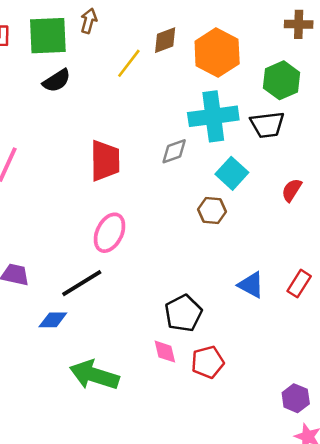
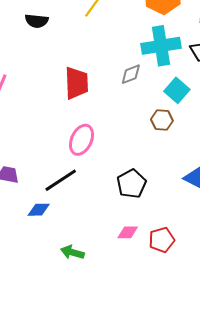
black semicircle: (57, 81) -> (37, 21), turned 40
black pentagon: (183, 313) -> (131, 184), moved
pink diamond: (165, 352) -> (128, 232), turned -75
green arrow: (94, 375) -> (72, 252), size x0.6

